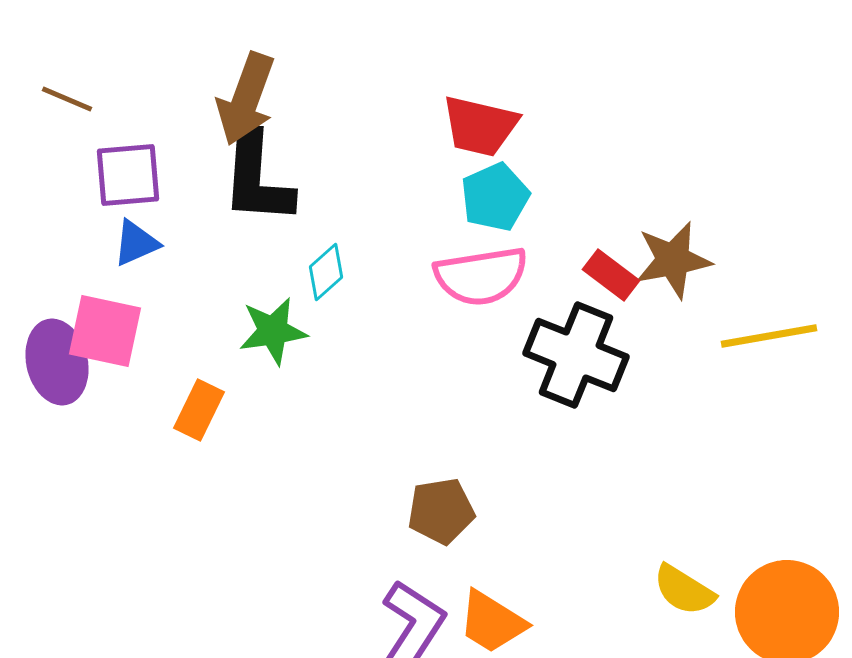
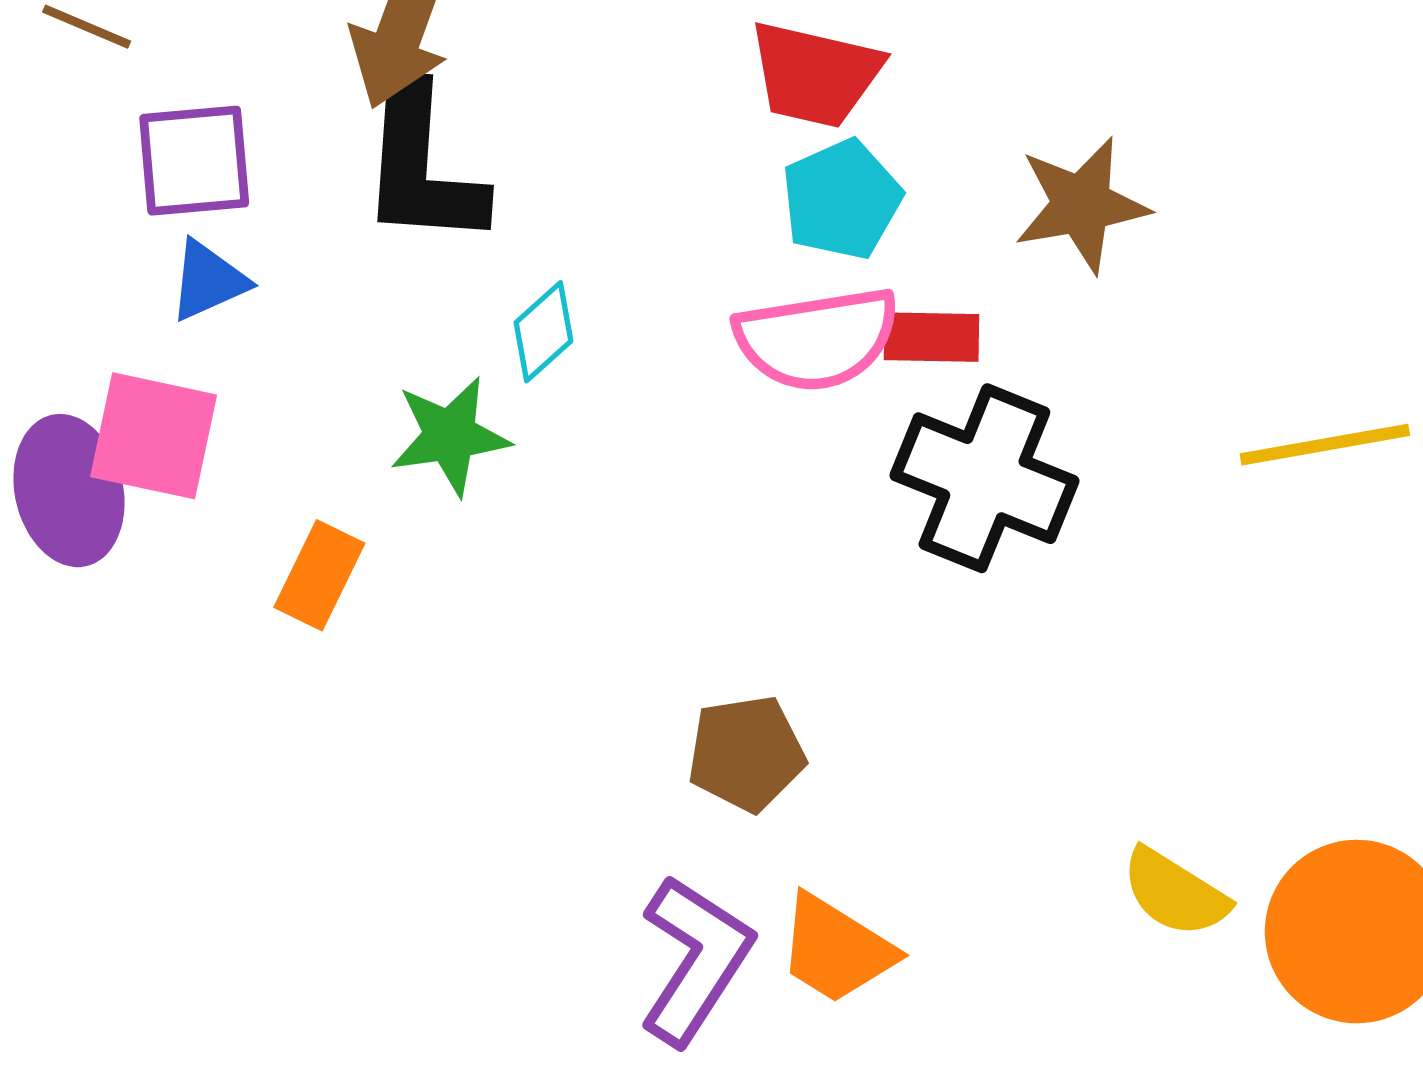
brown star: (673, 260) -> (1081, 205), moved
red rectangle: (611, 275) -> (932, 337), moved, turned -36

